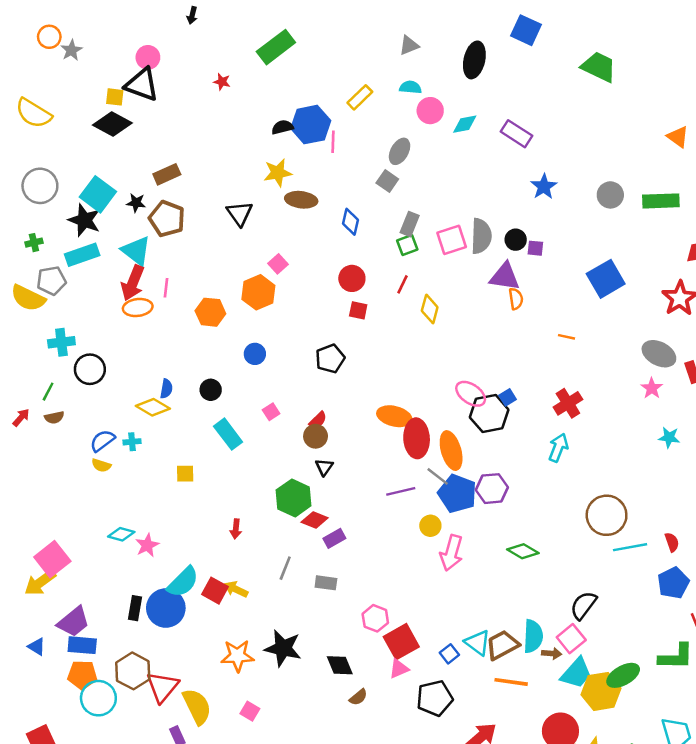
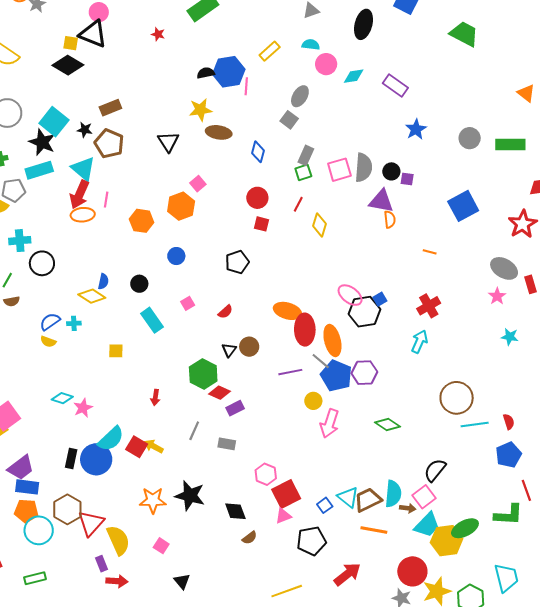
brown circle: (316, 436) -> (249, 347), moved

